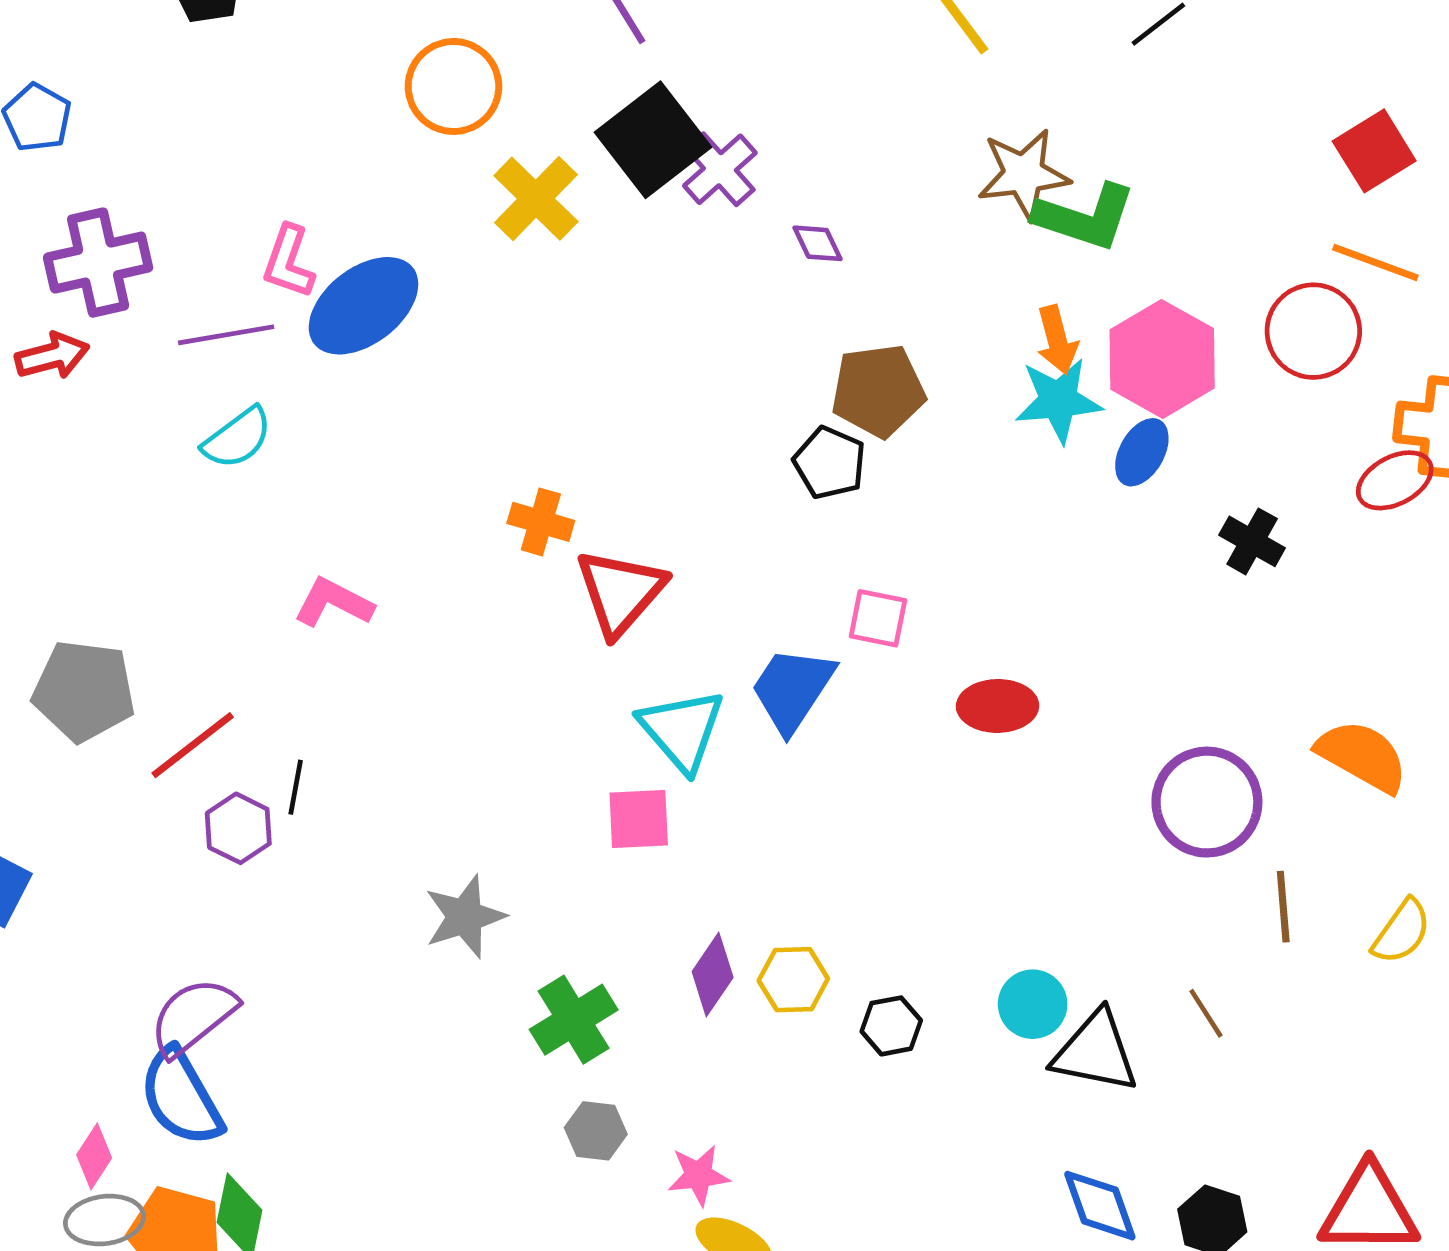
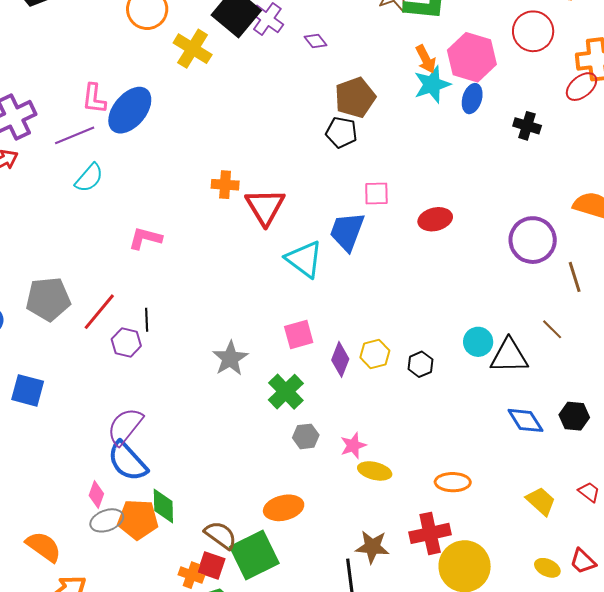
pink square: (639, 819) -> (299, 335), moved

